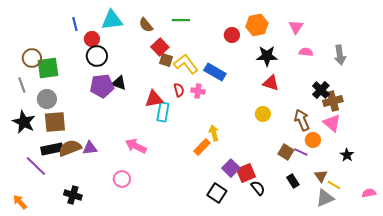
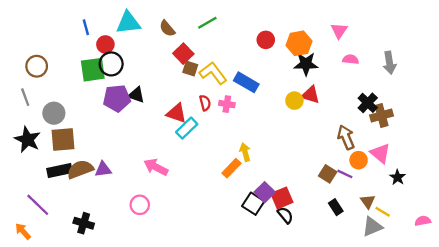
green line: (181, 20) -> (207, 23), turned -30
orange hexagon: (257, 25) -> (299, 43), moved
green square: (48, 68) -> (93, 70), moved
red triangle: (154, 99) -> (176, 113), turned 30
cyan rectangle: (163, 112) -> (187, 128), turned 36
yellow circle: (263, 114) -> (294, 101), moved
pink triangle: (332, 123) -> (380, 153), moved
purple line: (36, 166) -> (38, 205), moved
black semicircle: (258, 188) -> (285, 215), moved
black square: (217, 193) -> (253, 204), moved

